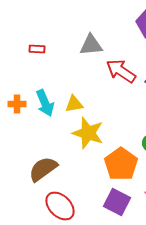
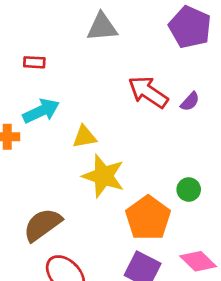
gray triangle: (91, 45) -> (102, 27), moved
cyan arrow: (45, 103) -> (41, 111), moved, turned -92

